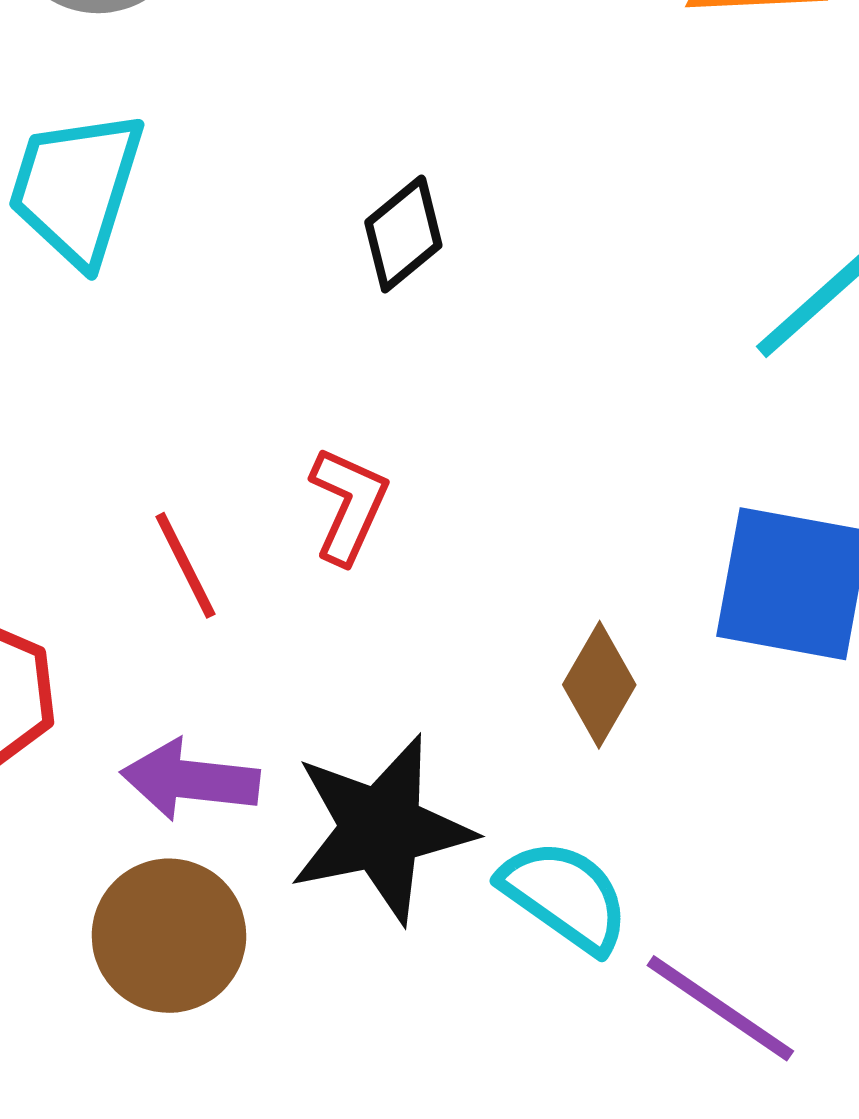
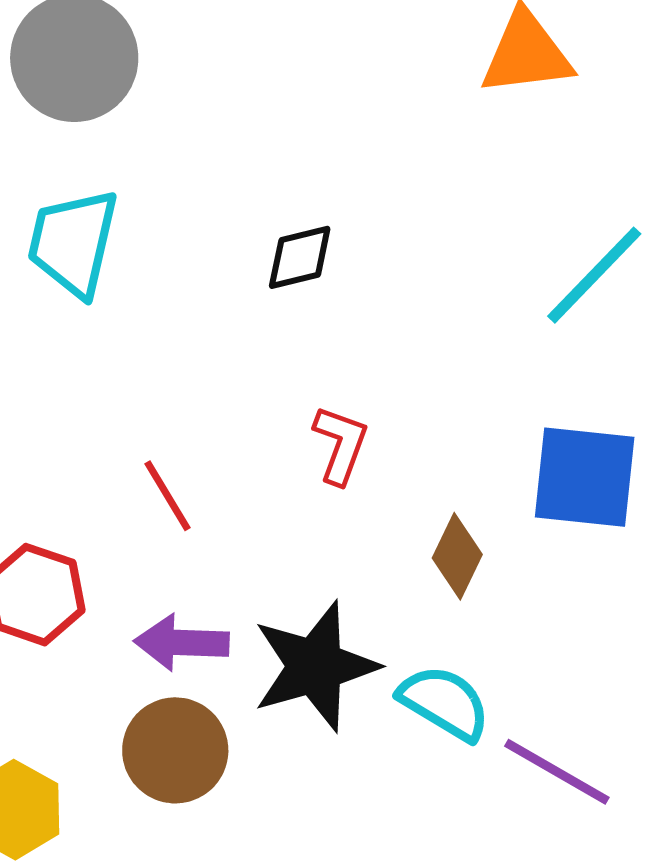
black diamond: (403, 234) -> (300, 257), turned 30
red L-shape: (349, 505) -> (341, 445), moved

